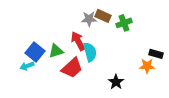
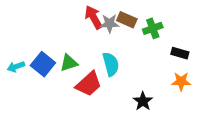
red arrow: (78, 41) -> (94, 17), moved
black rectangle: (156, 54) -> (180, 53), moved
cyan arrow: (27, 66) -> (16, 67), moved

